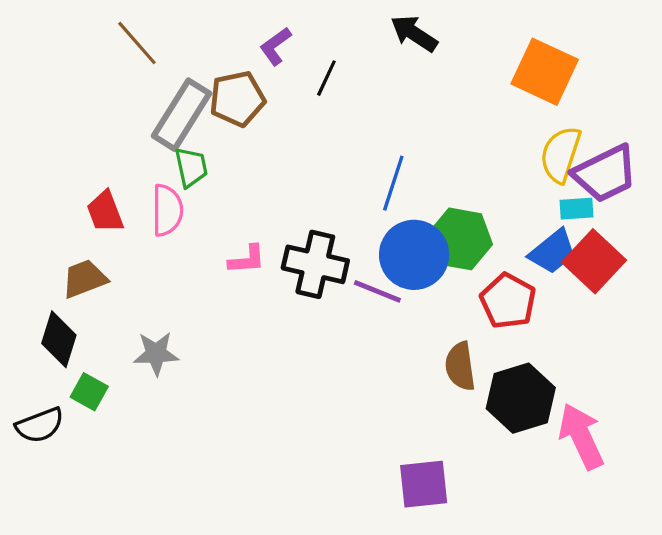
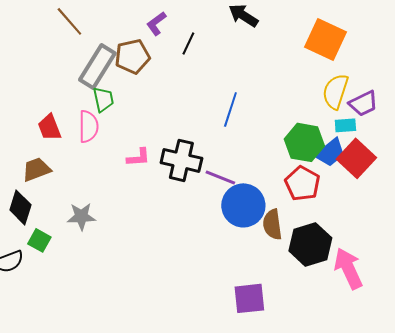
purple trapezoid: (605, 174) -> (363, 103), size x0.7
green hexagon: (460, 239) -> (304, 142), moved
blue circle: (414, 255) -> (243, 205), moved

